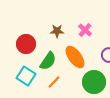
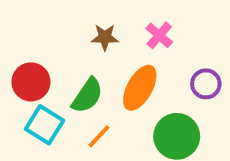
red circle: (26, 44) -> (31, 82), moved
orange ellipse: (75, 57) -> (140, 88), turned 65

